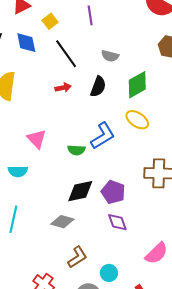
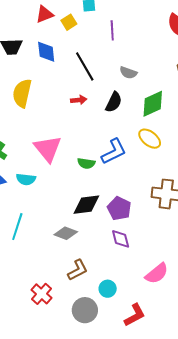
yellow square: (50, 21) -> (69, 22), moved
pink triangle: (37, 139) -> (48, 149), size x1.4

